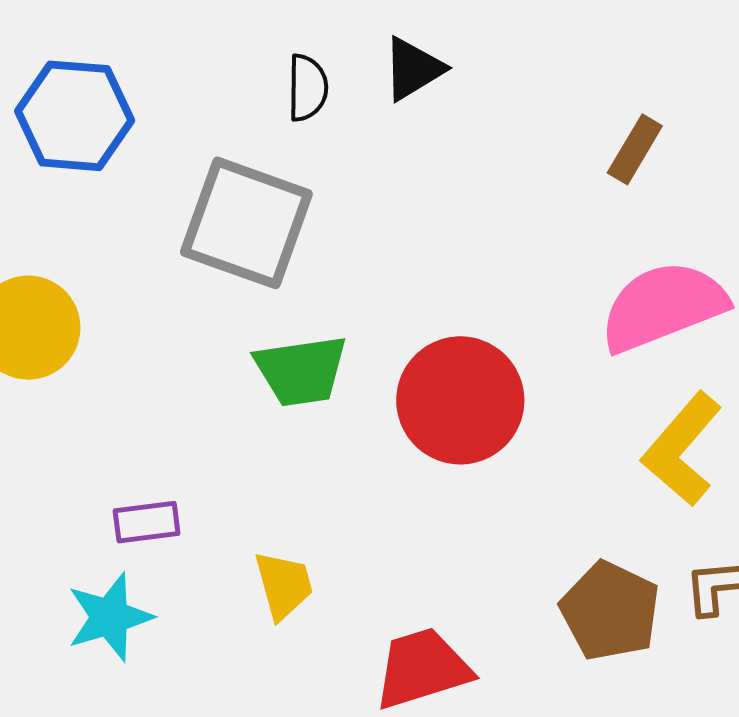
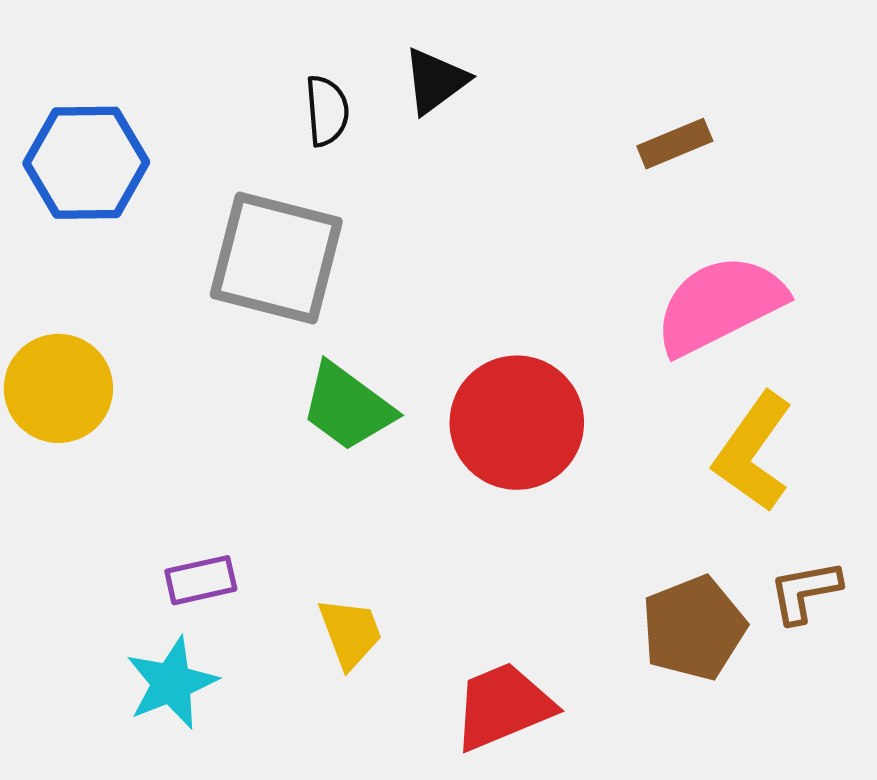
brown rectangle: (635, 149) -> (675, 144), turned 42
green trapezoid: (301, 371) -> (348, 407), turned 50
brown pentagon: (610, 611) -> (694, 628), turned 30

